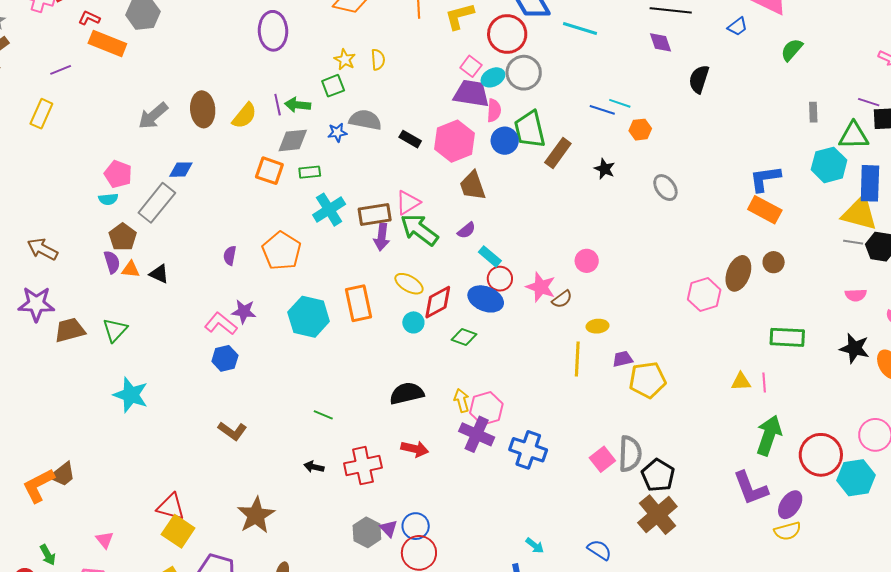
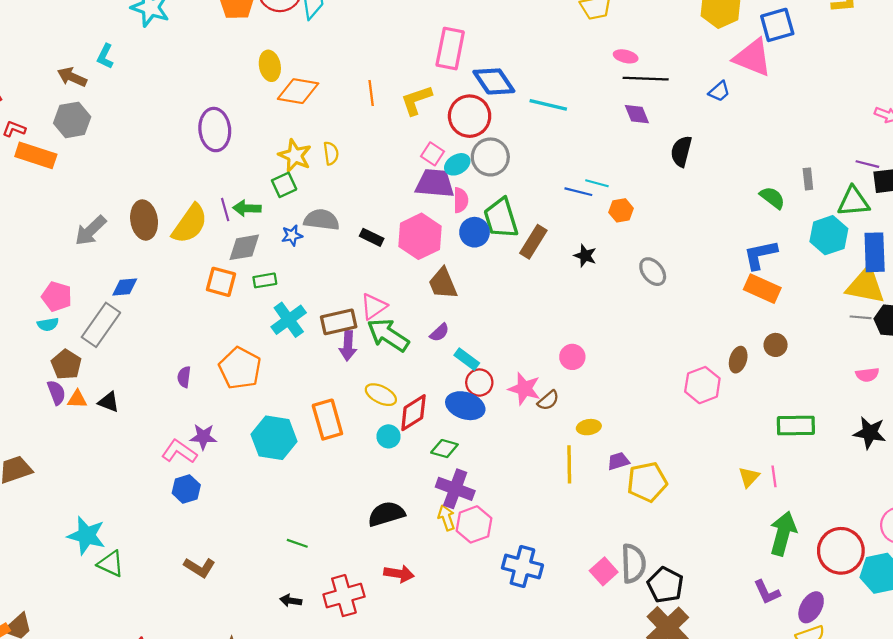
green semicircle: (792, 50) -> (772, 198), moved, turned 90
yellow star: (345, 60) -> (295, 156), size x1.4
yellow semicircle: (244, 116) -> (190, 224), size x1.4
brown ellipse: (738, 273) -> (738, 360), size x0.7
green triangle: (115, 330) -> (111, 564), moved, turned -44
yellow triangle: (741, 382) -> (749, 477), turned -40
purple cross: (477, 434) -> (455, 489), moved
purple L-shape: (751, 488) -> (767, 592), size x0.7

